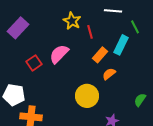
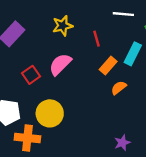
yellow star: (72, 21) -> (63, 26), moved, turned 30
yellow circle: (87, 96) -> (50, 113), moved

